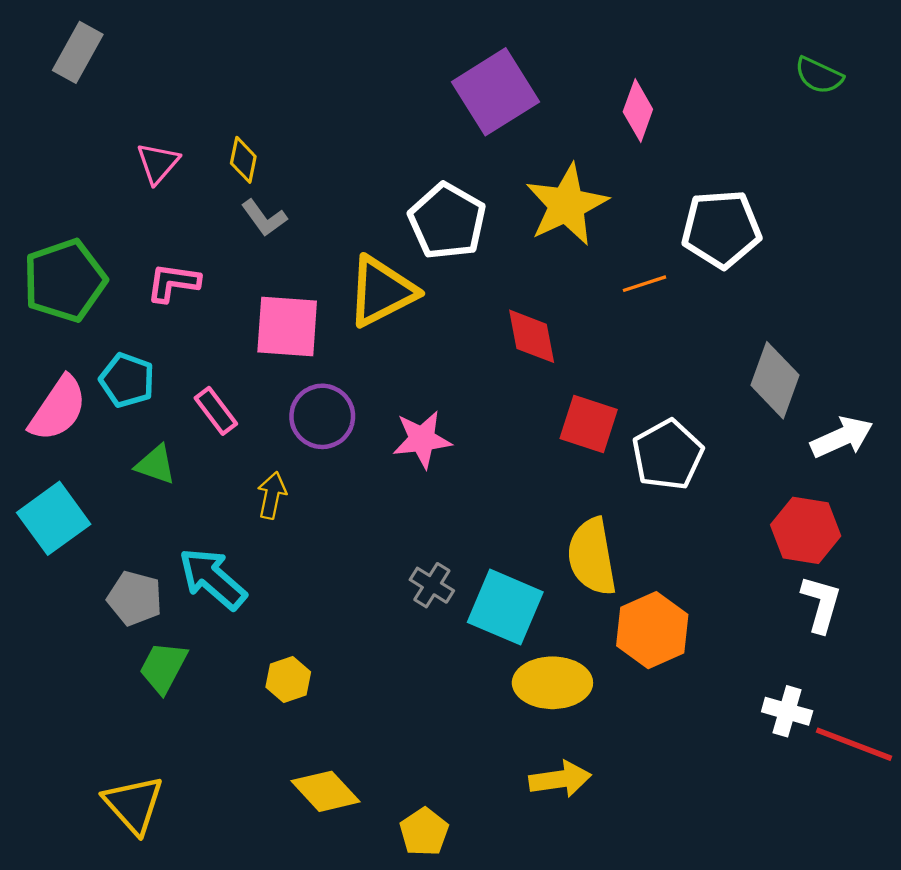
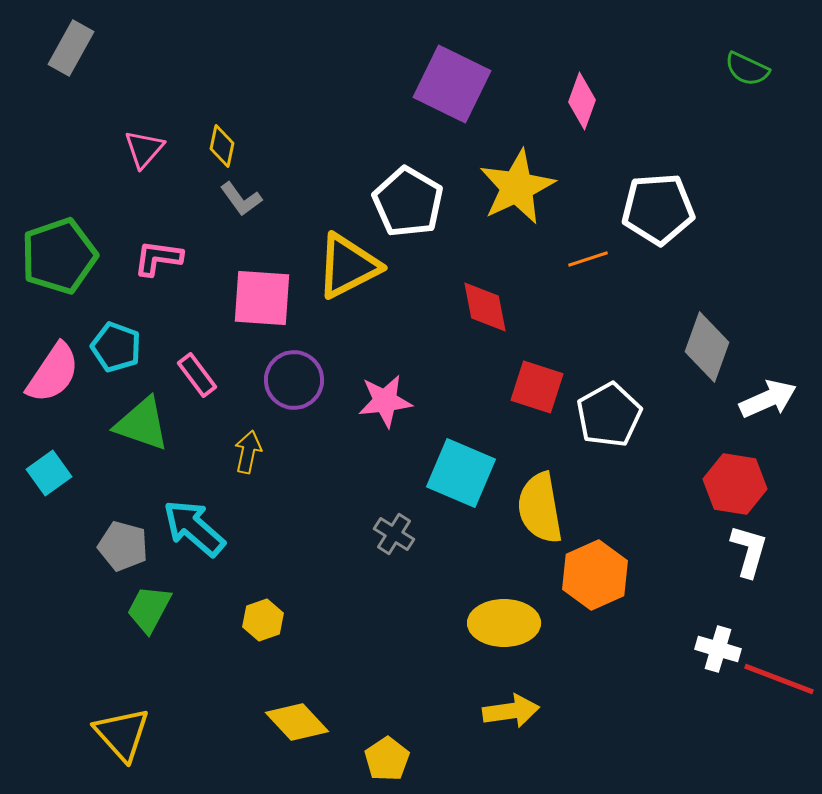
purple square: (495, 92) -> (452, 84), turned -32
green triangle: (156, 465) -> (142, 424), size x1.5
cyan square: (54, 518) -> (49, 473), size x0.7
cyan square: (505, 607) -> (461, 473), moved

